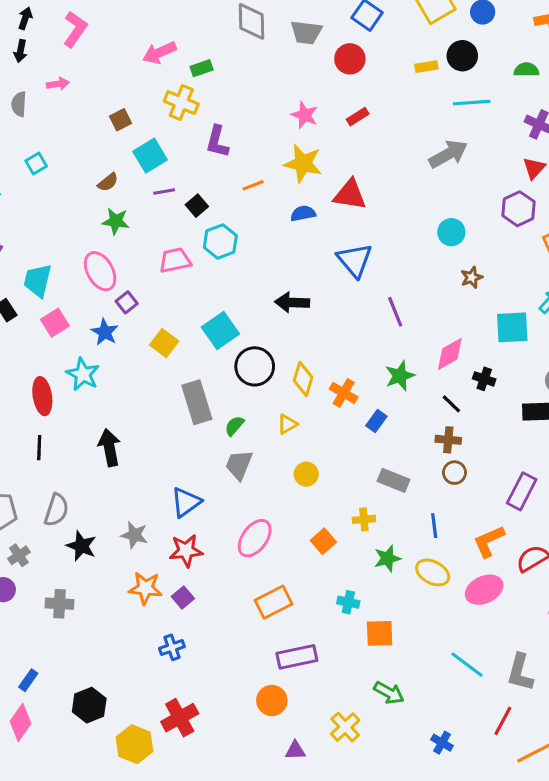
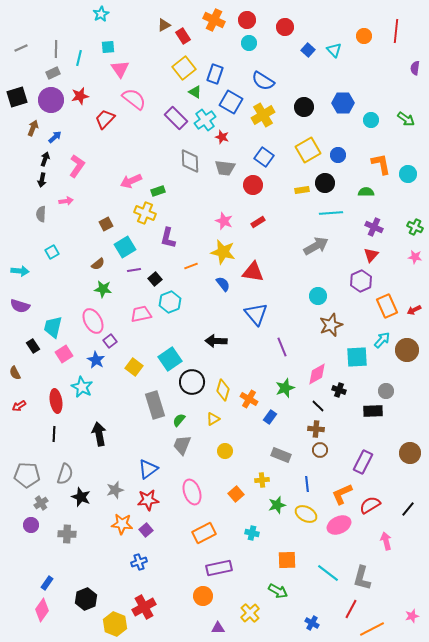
blue semicircle: (303, 213) -> (223, 284), turned 63
brown star: (472, 277) -> (331, 325), size x1.6
gray star: (134, 535) -> (115, 490), turned -30
pink ellipse: (255, 538) -> (192, 492), turned -55
orange square: (380, 633) -> (287, 560), moved

